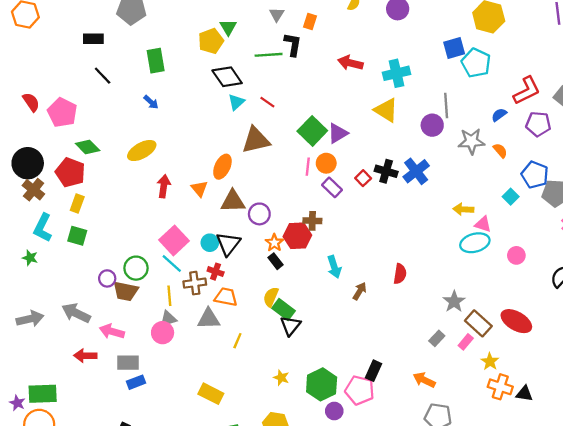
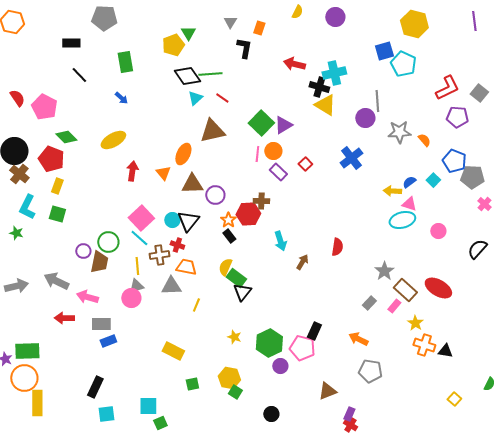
green line: (269, 55) -> (210, 74), moved
blue semicircle: (499, 115) -> (409, 182), moved
black cross: (386, 171) -> (319, 87), moved
brown trapezoid: (126, 291) -> (99, 262), turned -90

